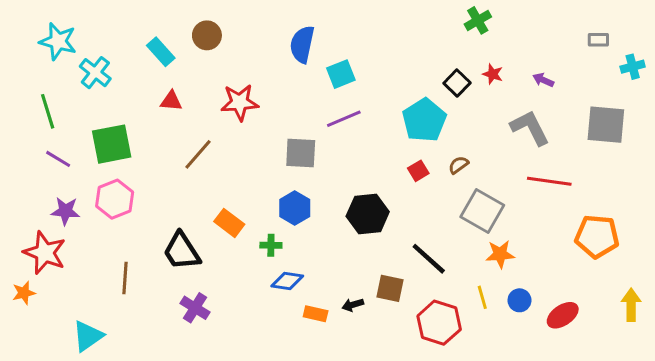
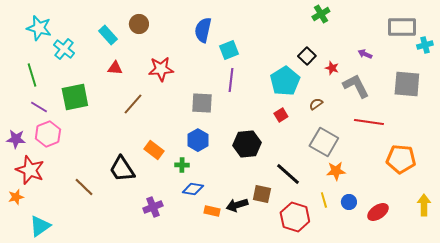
gray rectangle: (598, 40) -> (402, 27), size x2.0
red star: (493, 74) -> (332, 68), moved
purple line: (344, 119) -> (231, 80), turned -60
brown semicircle: (458, 165) -> (316, 104), moved
pink hexagon: (115, 199) -> (48, 134), moved
purple star: (65, 211) -> (16, 139), moved
brown line: (125, 278) -> (84, 187), turned -50
black arrow: (353, 305) -> (237, 205), size x1.5
purple cross: (195, 308) -> (153, 207), moved, turned 36
cyan triangle: (88, 336) -> (40, 226), moved

